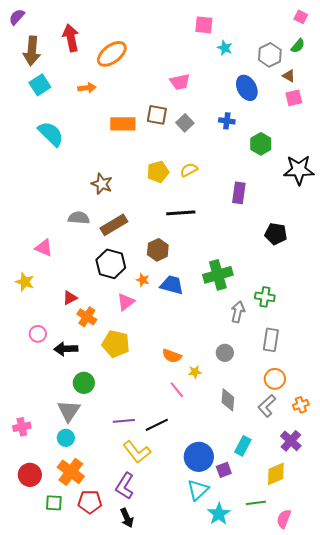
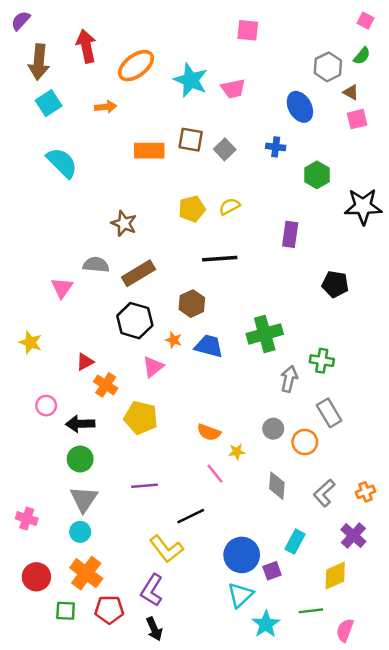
cyan star: (225, 48) -> (191, 80), moved, size x1.8
pink trapezoid: (180, 82) -> (233, 89), moved
pink triangle: (44, 248) -> (62, 288), moved, turned 42
gray rectangle: (271, 340) -> (329, 413), turned -40
orange circle: (275, 379) -> (305, 442), moved
green circle: (84, 383) -> (80, 459), moved
purple line: (124, 421) -> (145, 486), moved
pink cross: (22, 427) -> (27, 519), turned 30

